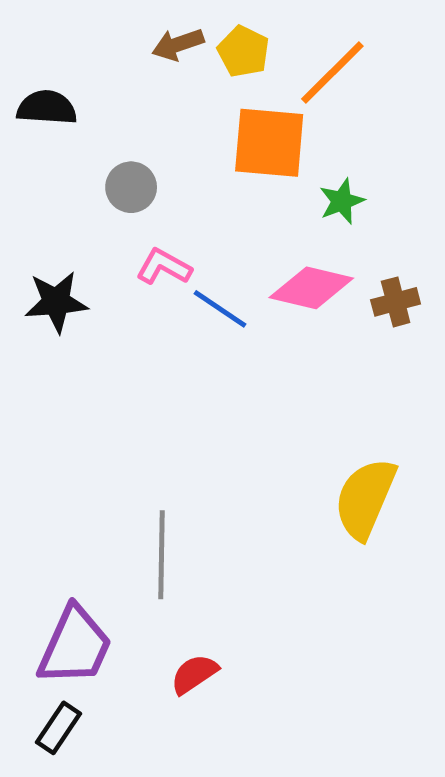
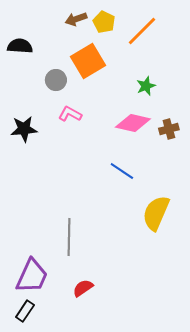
orange square: (269, 143) -> (88, 61), moved, turned -36
blue line: (220, 309) -> (122, 171), moved

